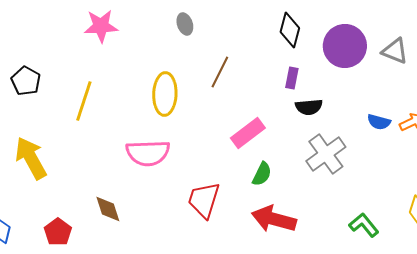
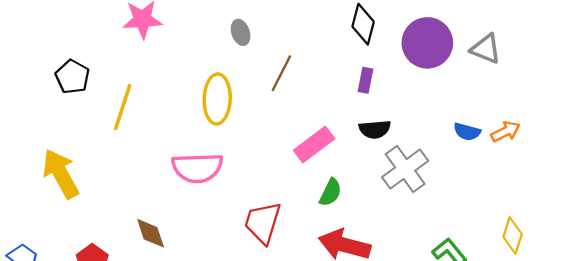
gray ellipse: (185, 24) -> (241, 32), moved
black pentagon: (26, 81) -> (72, 77), moved
black semicircle: (309, 107) -> (375, 129), moved

